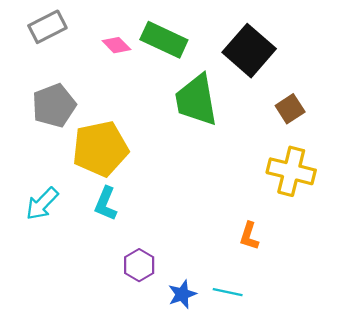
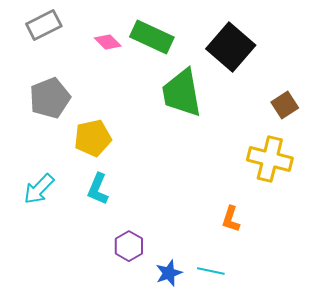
brown square: (290, 109) -> (285, 105), moved
yellow pentagon: (100, 149) -> (93, 138), size x0.7

